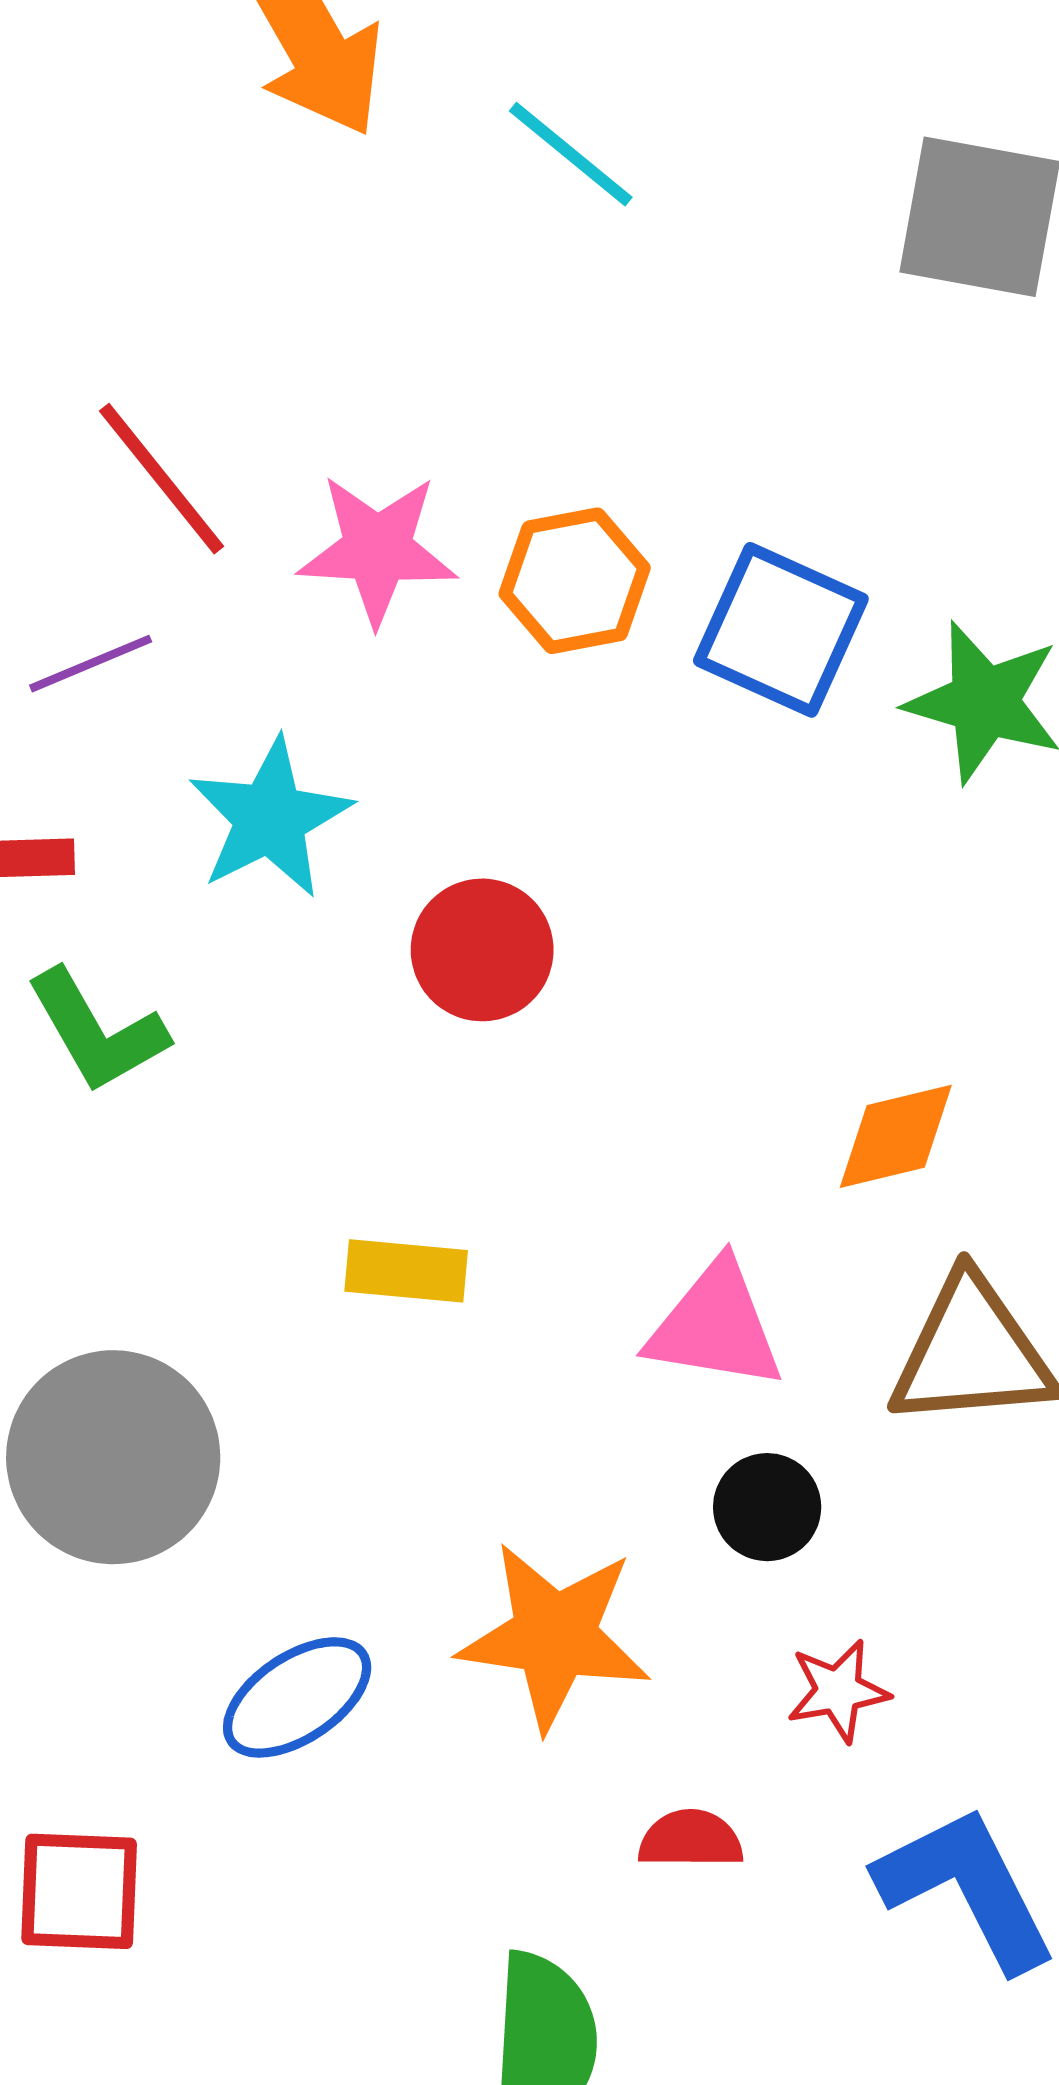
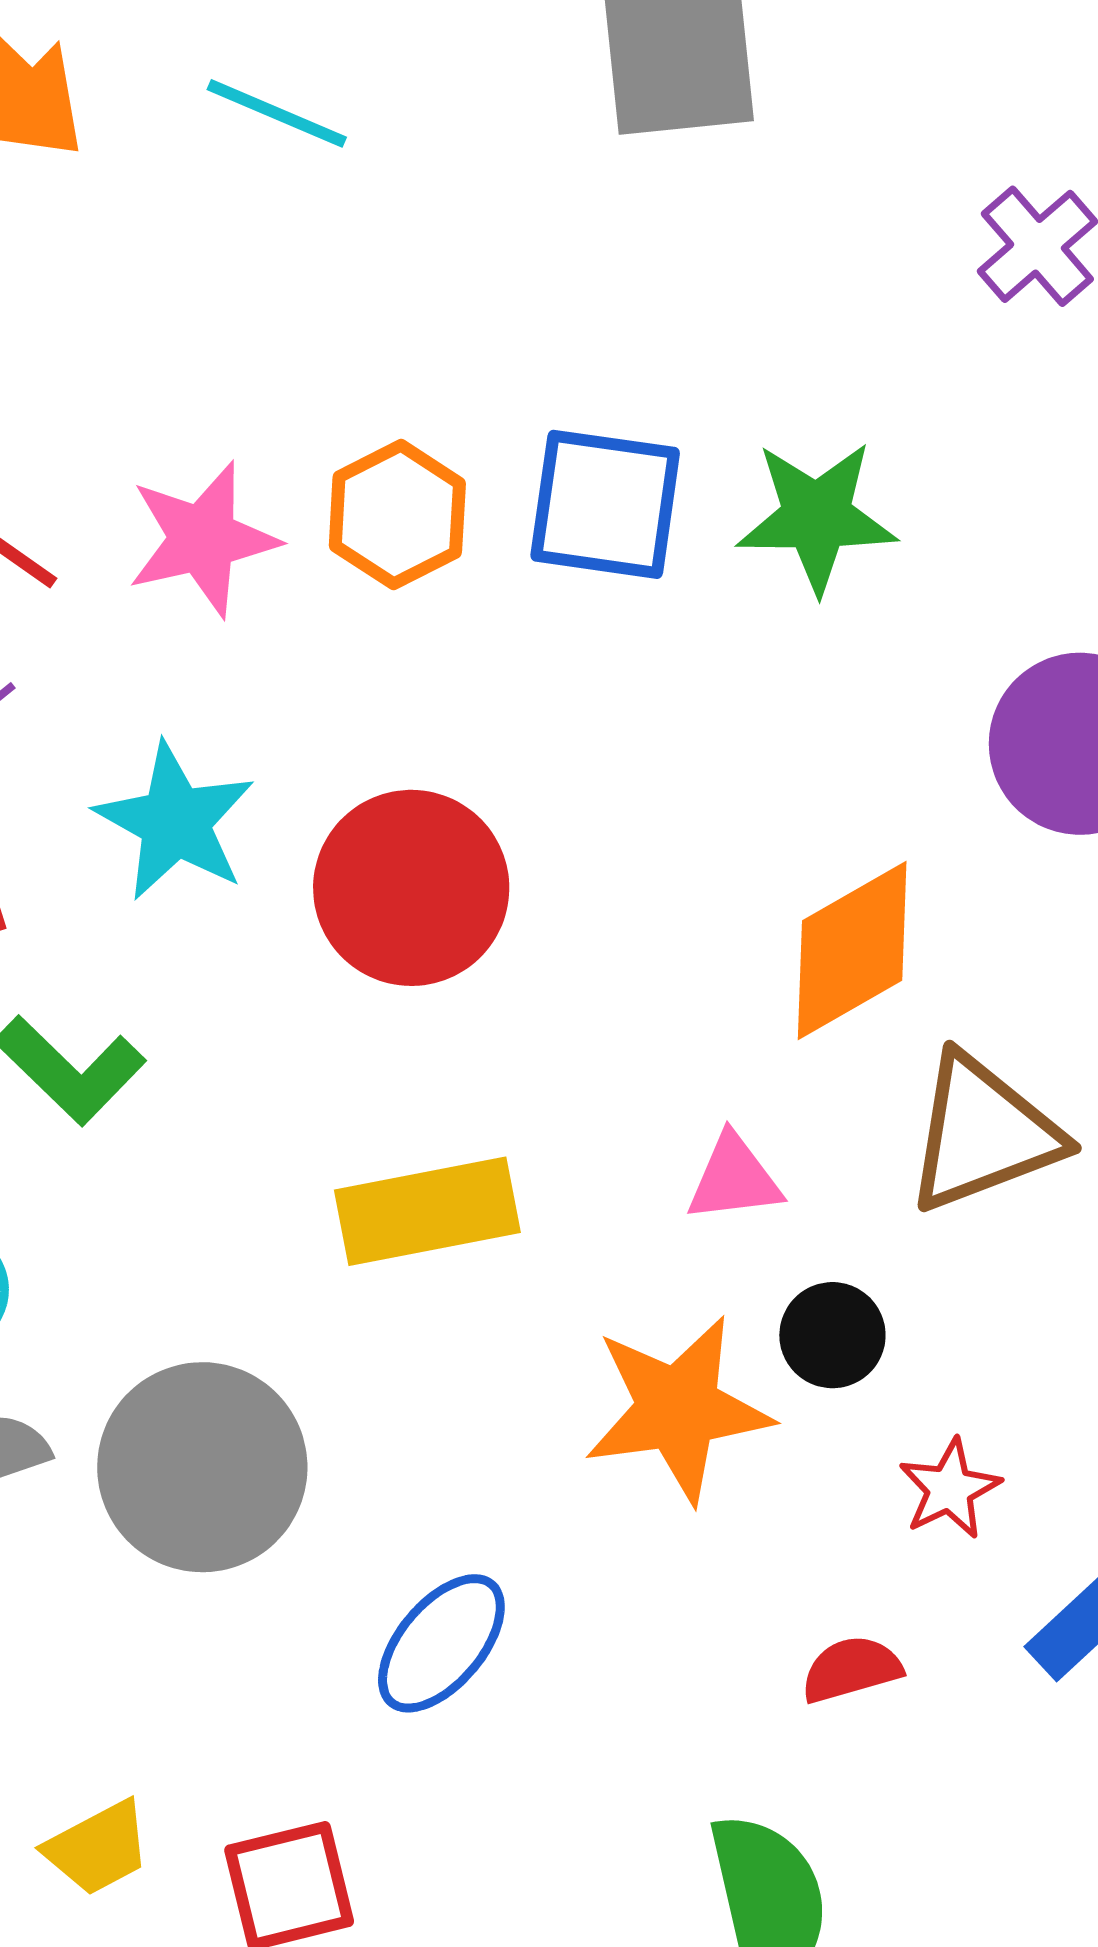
red circle: (482, 950) -> (411, 888), size x1.4
orange diamond: (896, 1136) -> (852, 950), size x1.4
yellow rectangle: (406, 1271) -> (427, 1211), size x1.5
pink triangle: (715, 1326) -> (734, 1178), size x0.7
orange star: (554, 1636) -> (678, 1409), moved

